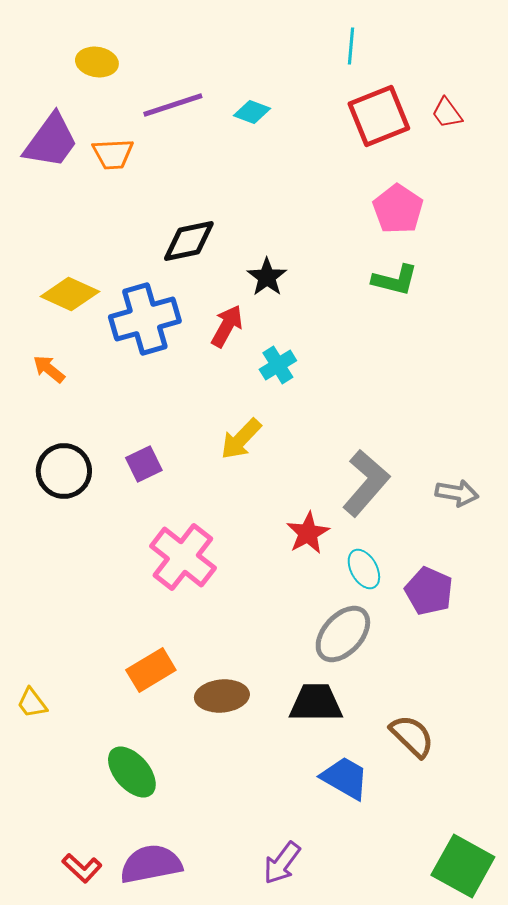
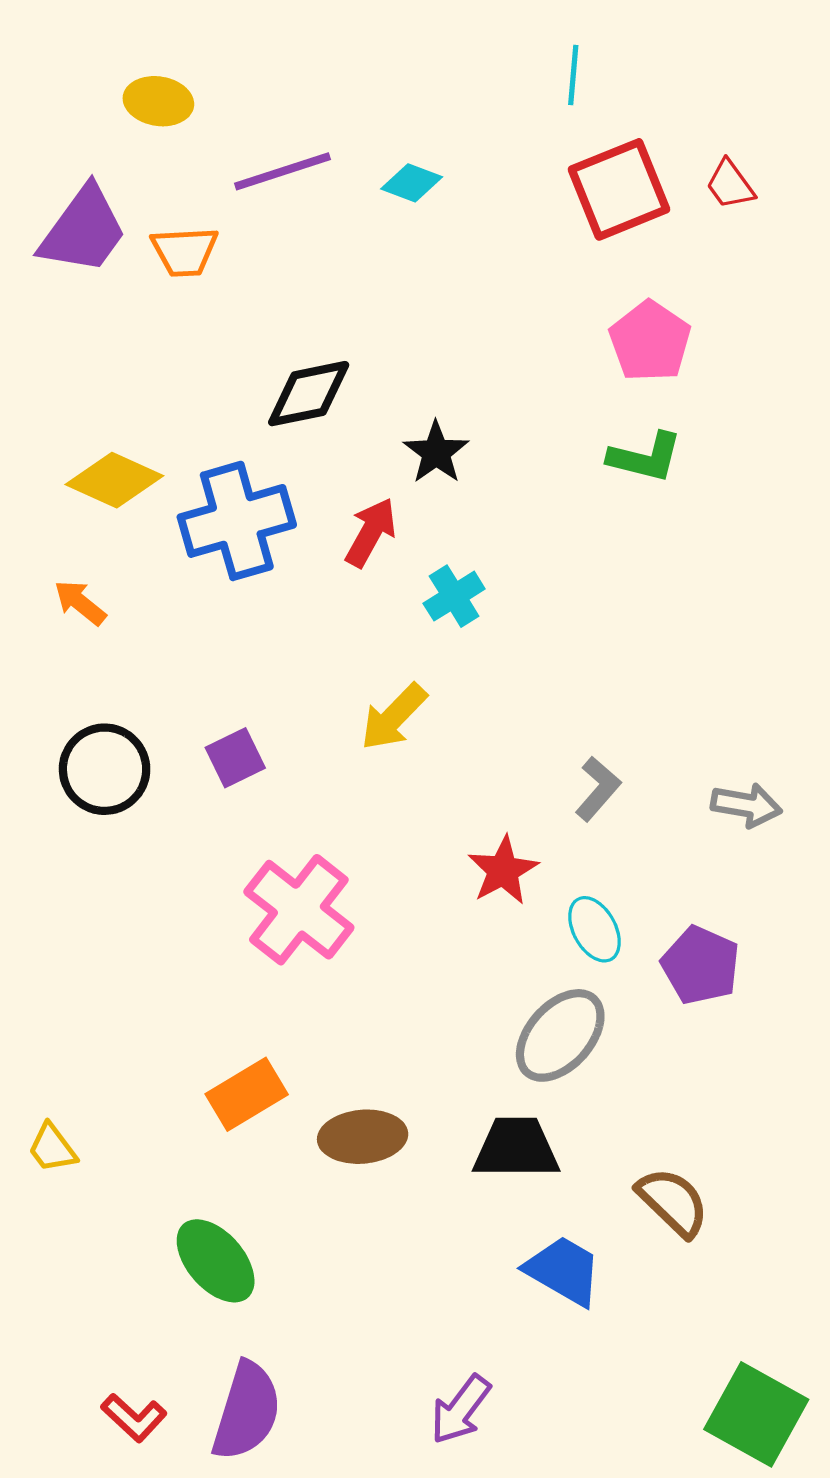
gray L-shape: (366, 483) -> (598, 789), size x0.6
purple semicircle: (151, 864) -> (247, 1411), turned 118

